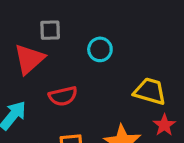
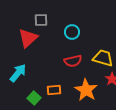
red semicircle: (63, 96) -> (73, 61), moved

